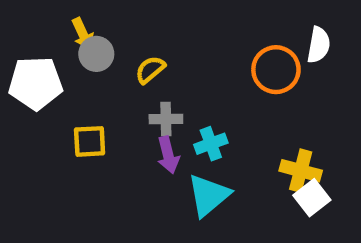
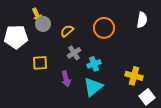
orange circle: (276, 70) -> (104, 28), moved
gray cross: (166, 119) -> (74, 53), turned -32
purple arrow: (168, 155) -> (66, 79), moved
white square: (312, 198) -> (147, 97), moved

